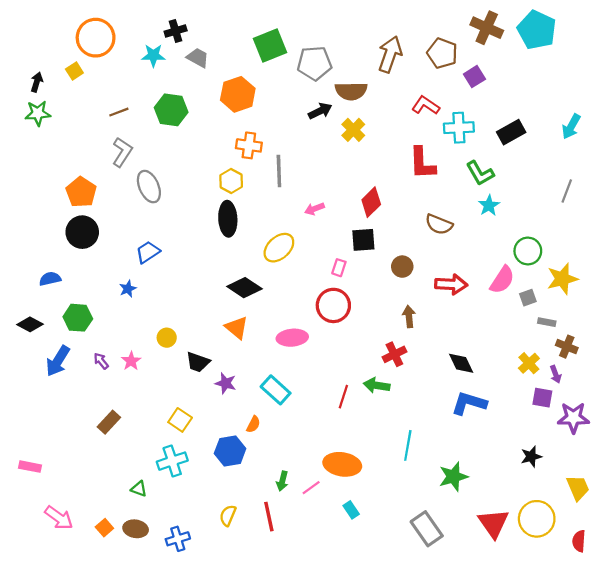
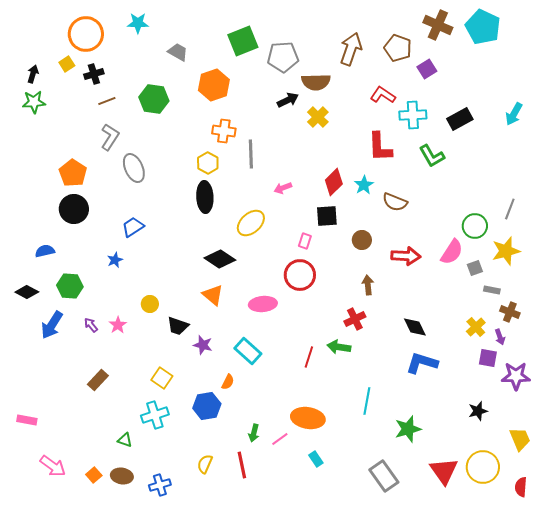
black cross: (176, 31) -> (94, 74), moved
cyan star: (153, 55) -> (138, 23), moved
gray line: (567, 191) -> (510, 209), moved
cyan star: (489, 205) -> (364, 185), moved

